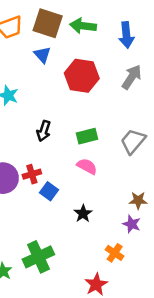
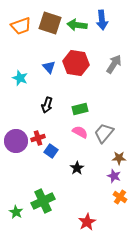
blue arrow: (126, 35) -> (102, 20), moved
blue triangle: (42, 55) -> (49, 67), moved
gray trapezoid: (133, 141) -> (104, 133), moved
orange cross: (115, 253) -> (120, 197), moved

